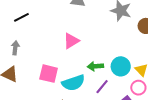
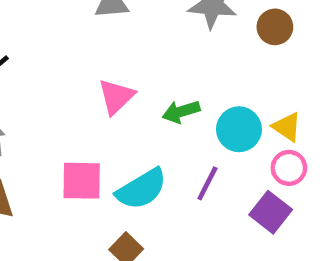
green arrow: (95, 66) -> (181, 112), moved

